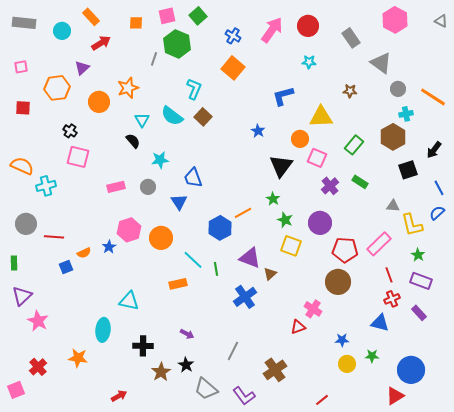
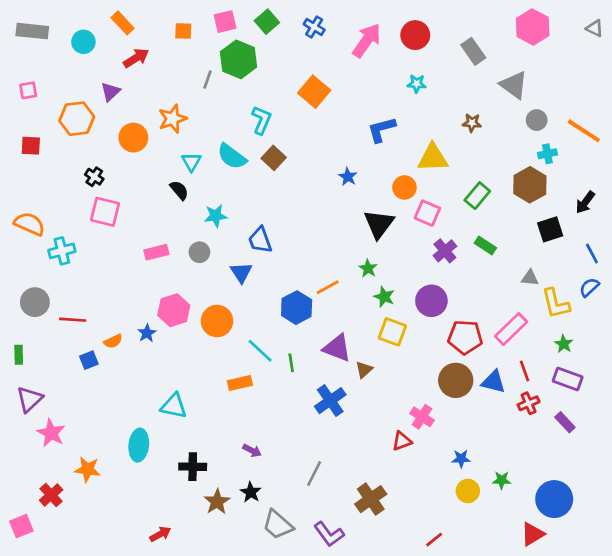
blue cross: (233, 36) -> (314, 27), moved
blue triangle: (380, 323) -> (493, 382), moved
orange star: (78, 358) -> (87, 469), moved

